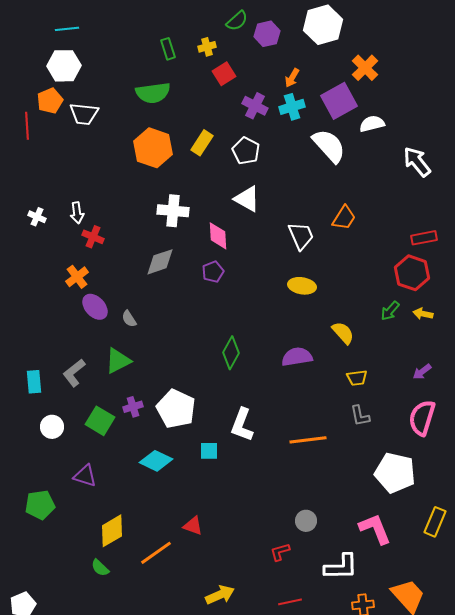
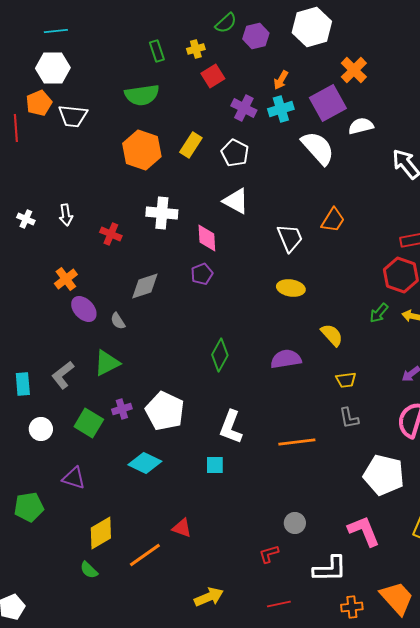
red cross: (93, 237) -> (111, 234), moved
gray diamond: (160, 262) -> (145, 286), moved
cyan square: (209, 451) -> (215, 465), moved

